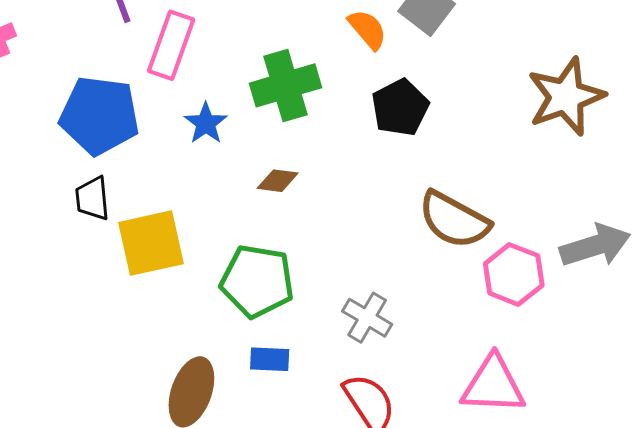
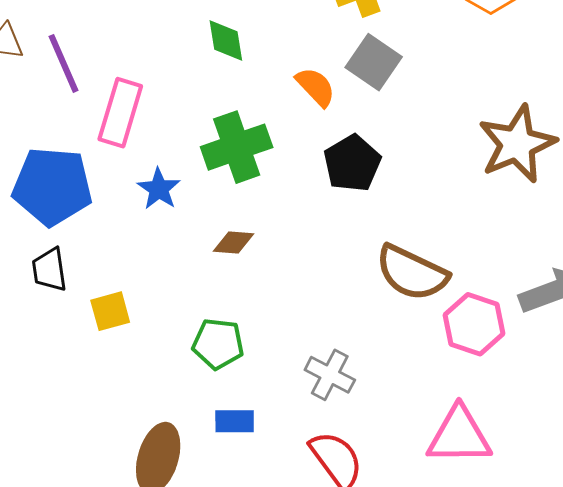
yellow square: (151, 243) -> (110, 311), size x0.6
green pentagon: (257, 281) -> (218, 344), size x0.7

